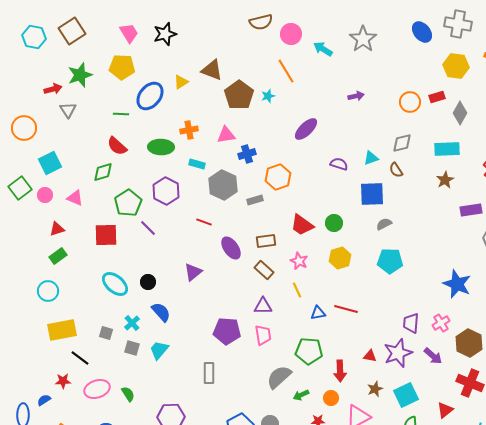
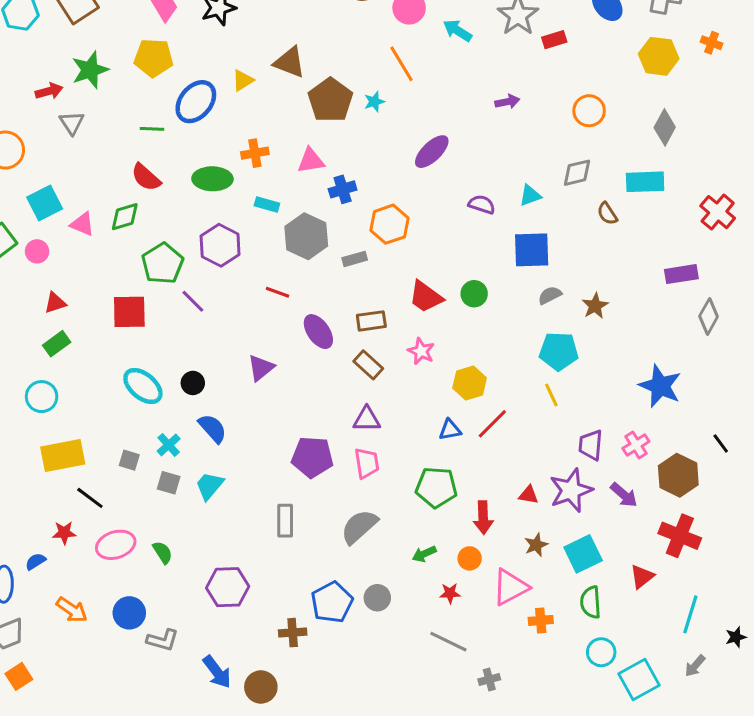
red rectangle: (437, 97) -> (554, 40), moved
brown semicircle: (396, 170) -> (607, 214), moved
brown star: (445, 180) -> (595, 306), moved
pink triangle: (75, 198) -> (82, 224), moved
yellow hexagon: (340, 258) -> (470, 383), moved
yellow line: (297, 290) -> (551, 395), moved
red line: (346, 309) -> (492, 424), turned -60
gray semicircle: (279, 377) -> (359, 527), moved

